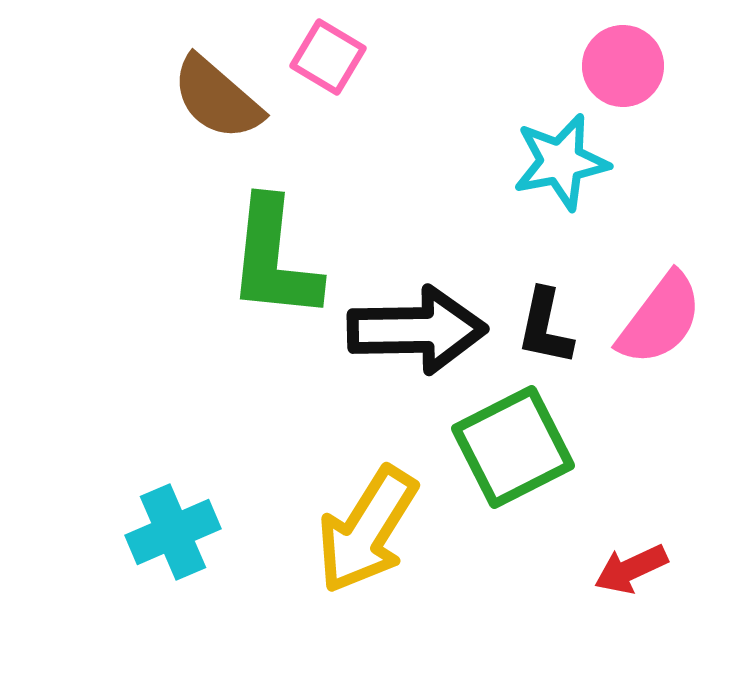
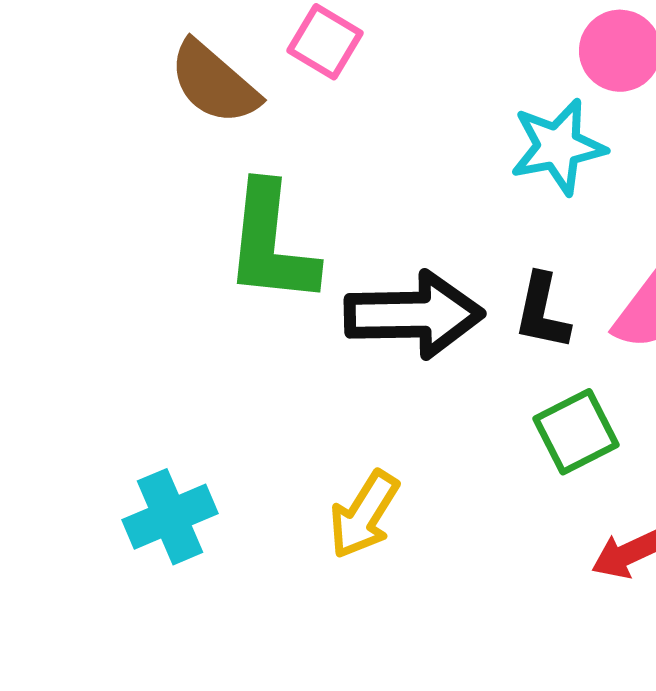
green square: (513, 447) -> (576, 432), moved, size x0.7
yellow arrow: (367, 530) -> (364, 515), size x0.7

